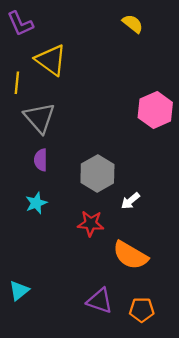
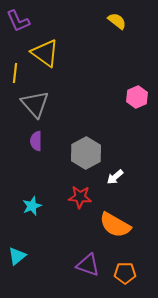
pink hexagon: (155, 110) -> (137, 97), size x0.7
cyan star: (36, 203) -> (32, 206), moved

